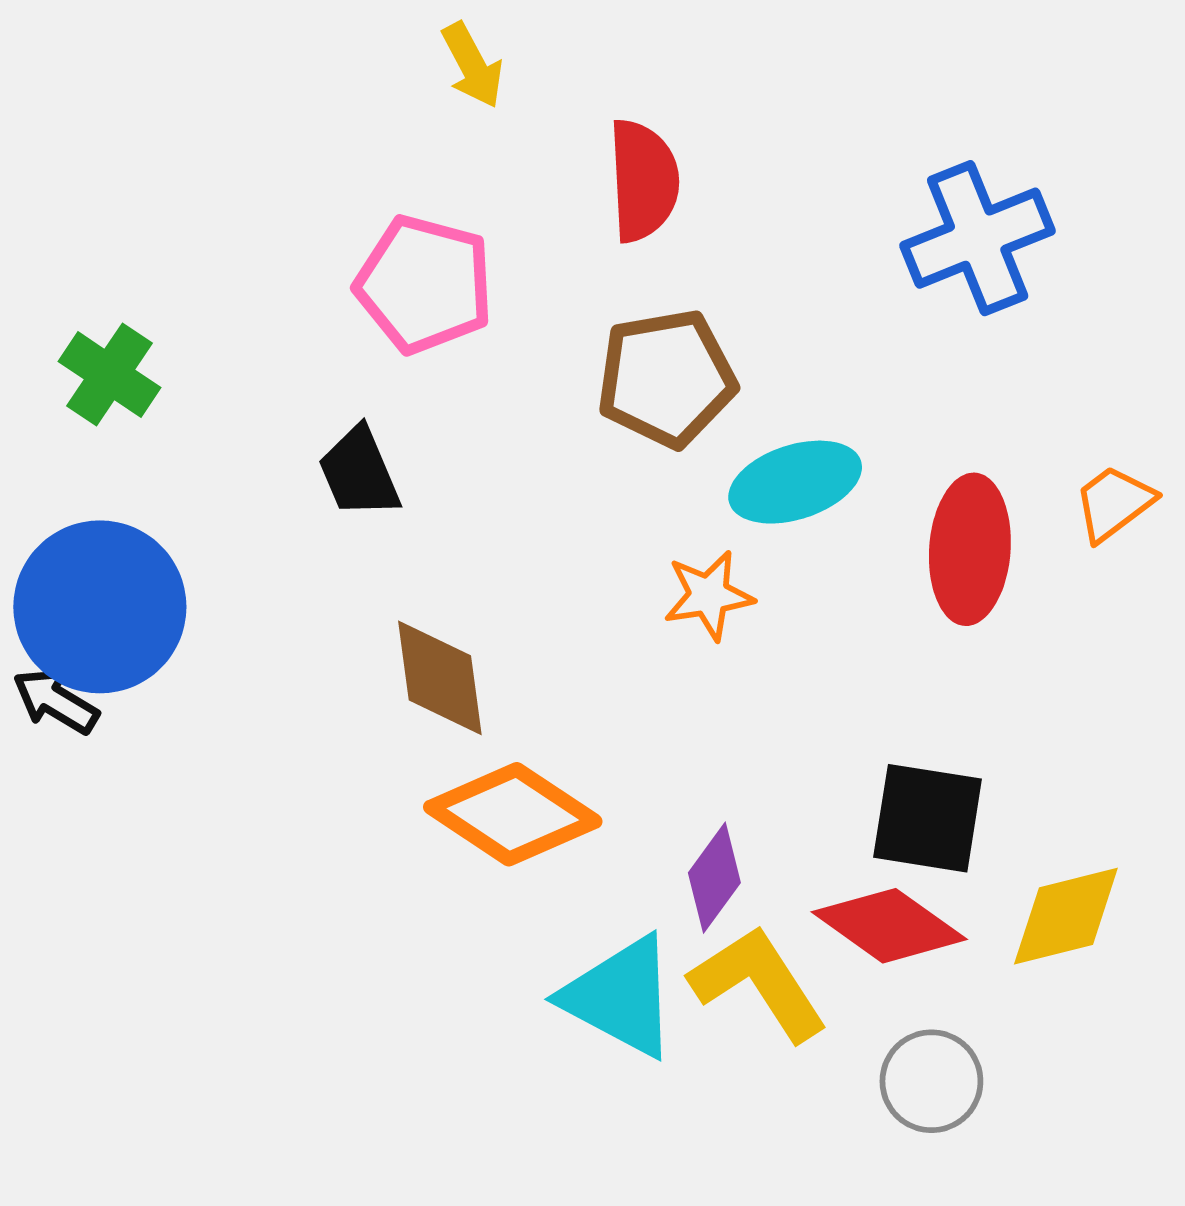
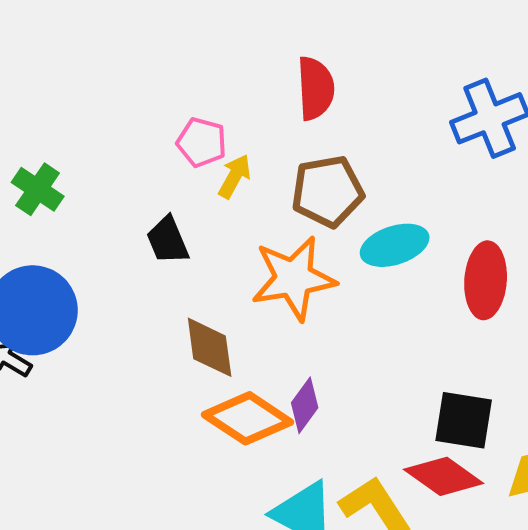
yellow arrow: (472, 65) -> (235, 176), moved, turned -123
pink pentagon: (424, 284) -> (202, 142), size x0.7
orange star: (709, 595) -> (294, 278), moved, size x1.8
purple diamond: (714, 878) -> (305, 405), moved

